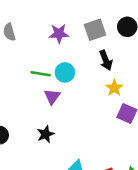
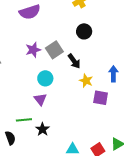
gray square: (95, 30) -> (54, 50), moved
green line: (41, 74) -> (24, 120), moved

